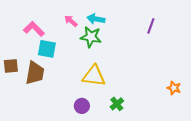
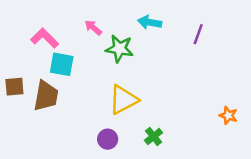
cyan arrow: (96, 19) -> (150, 22), moved
yellow triangle: (94, 76) -> (123, 100), turned -35

